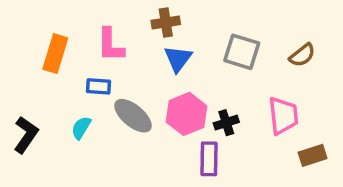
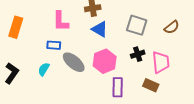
orange rectangle: (55, 54) -> (16, 27), moved
blue triangle: (178, 59) -> (100, 29), turned -36
black cross: (226, 123) -> (138, 54), moved
brown rectangle: (313, 155) -> (151, 85), moved, turned 42

